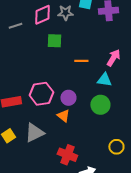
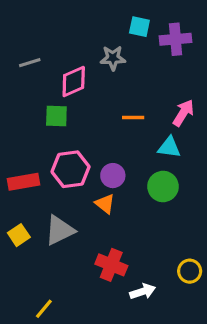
gray star: (65, 13) -> (113, 58), moved
pink diamond: (42, 15) -> (74, 81), moved
green square: (54, 41) -> (56, 116), moved
yellow circle: (116, 147) -> (190, 271), moved

